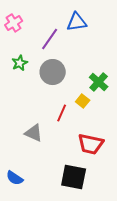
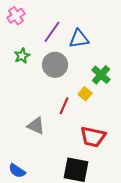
blue triangle: (77, 22) -> (79, 39), moved

